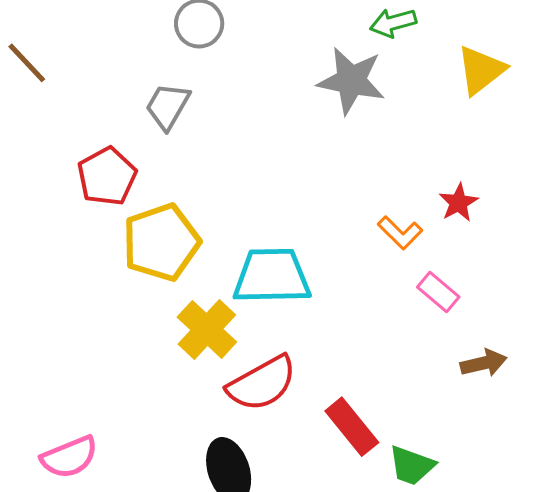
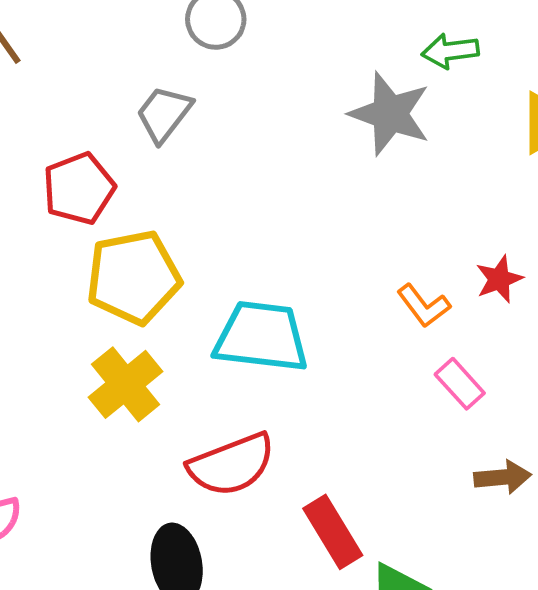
yellow cross: (207, 329) -> (126, 384), moved

